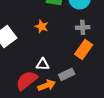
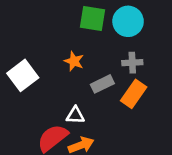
gray rectangle: (67, 74) -> (102, 84), moved

